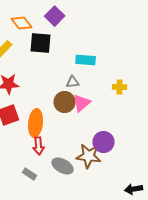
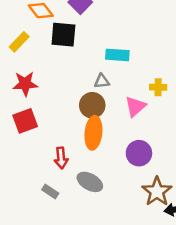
pink triangle: (82, 103) -> (135, 106), moved
orange ellipse: (36, 123) -> (93, 133), moved
brown star: (89, 156) -> (157, 191), moved, turned 30

